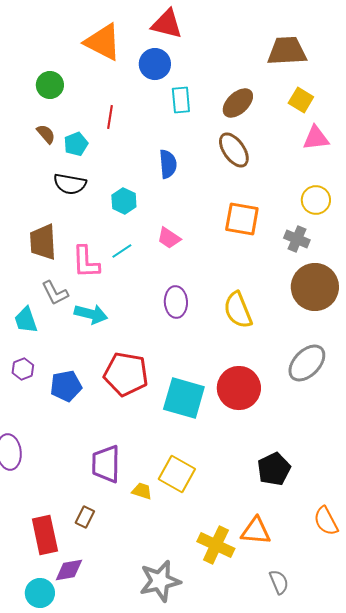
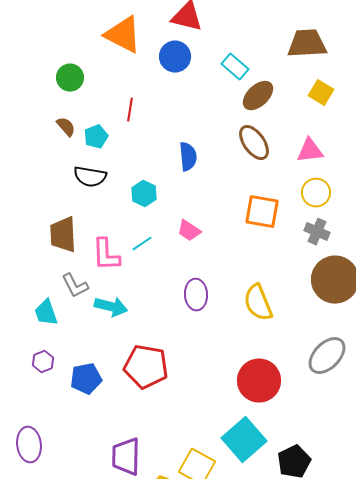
cyan rectangle: (181, 100) -> (235, 67), moved, turned -44
pink triangle: (316, 138) -> (310, 151), moved
yellow circle: (316, 200) -> (316, 193), moved
cyan square: (184, 398) -> (244, 440), moved, turned 33

